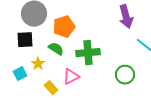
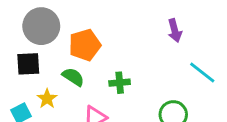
purple arrow: (126, 17) -> (175, 30), size x0.7
green cross: (88, 53) -> (120, 83), size x0.6

